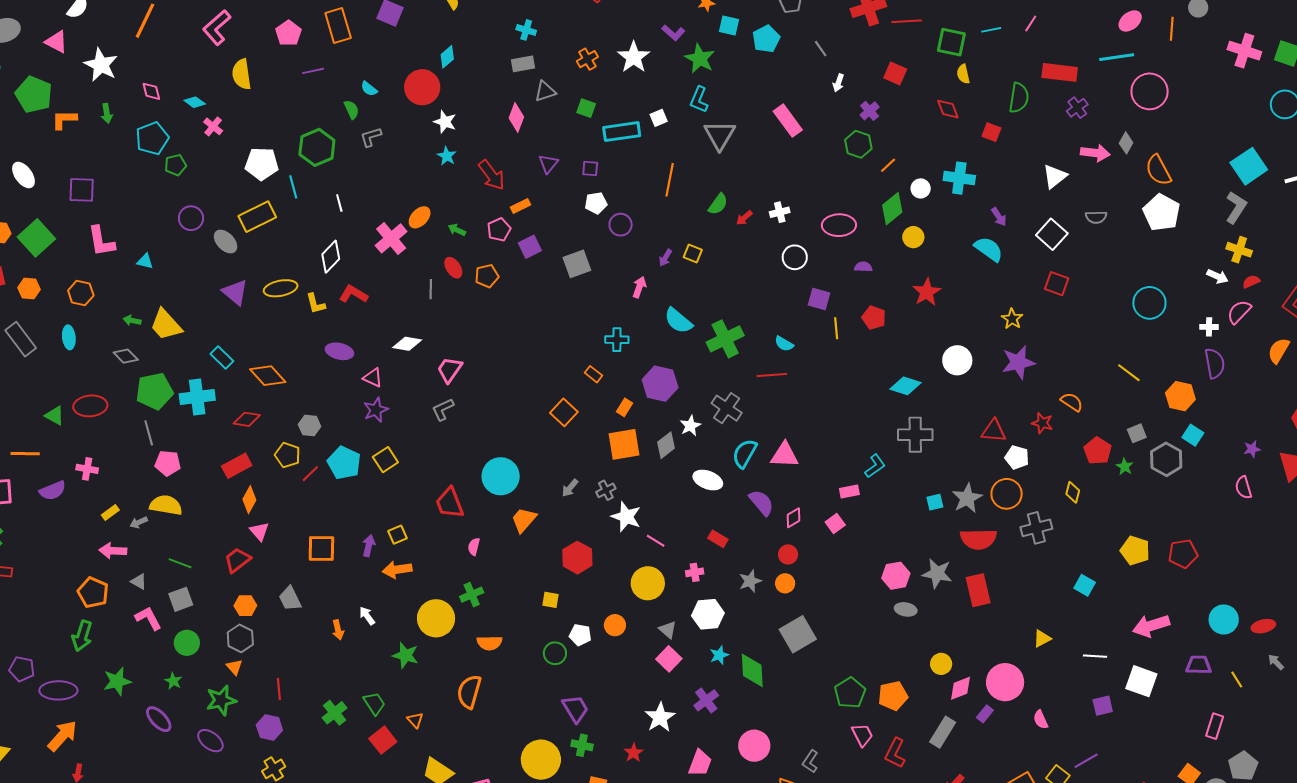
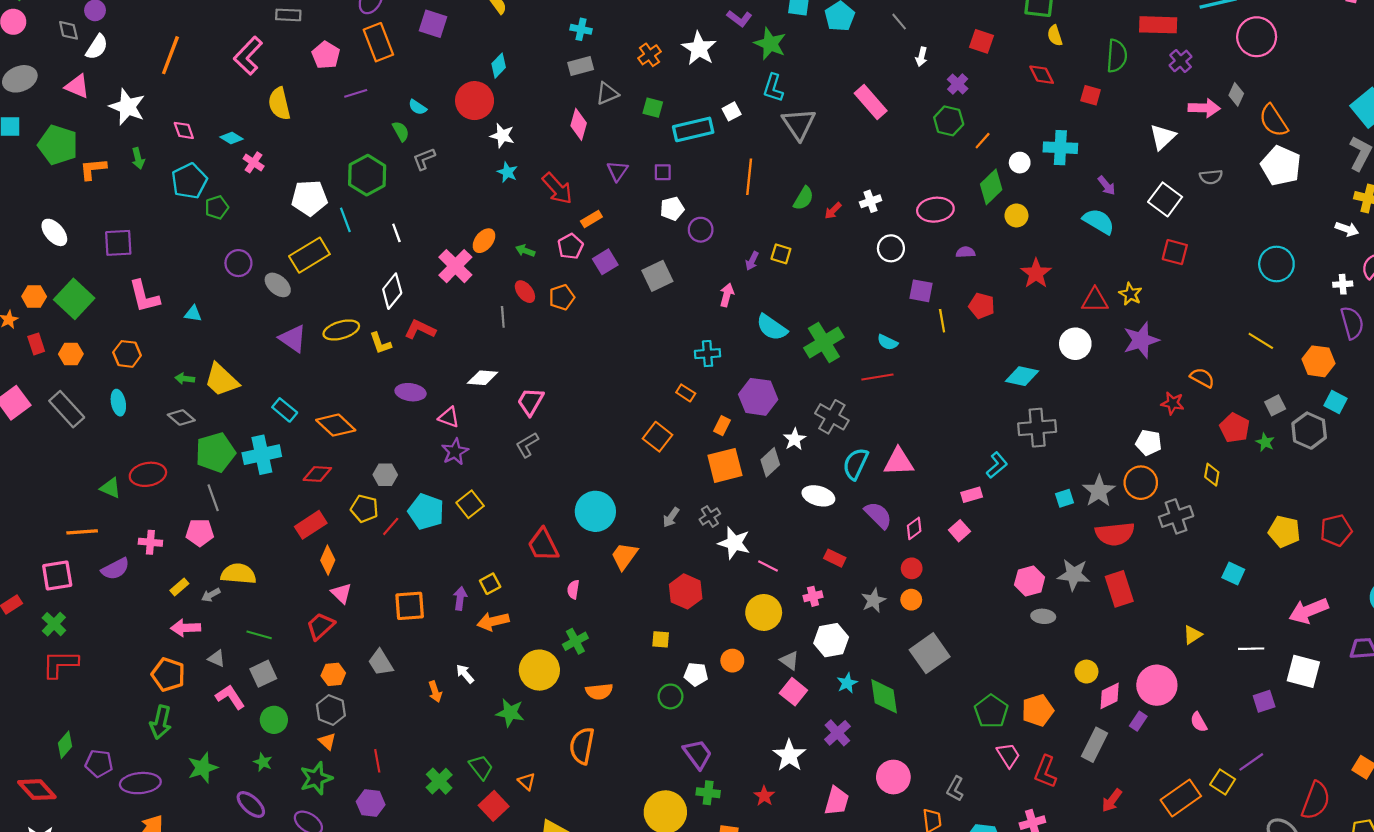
red triangle: (994, 431) -> (1095, 300), moved
pink pentagon: (168, 463) -> (200, 533), moved

